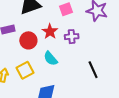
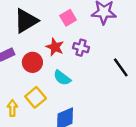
purple cross: (72, 37) -> (81, 48), turned 32
black line: (93, 70) -> (121, 67), moved

